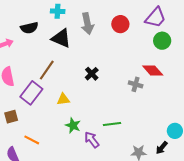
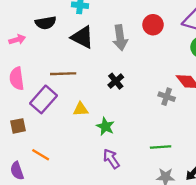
gray arrow: (87, 24) -> (120, 38), moved
brown line: (47, 70) -> (63, 74), turned 50
green line: (112, 124) -> (161, 147), moved
green star: (73, 125) -> (105, 126), moved

